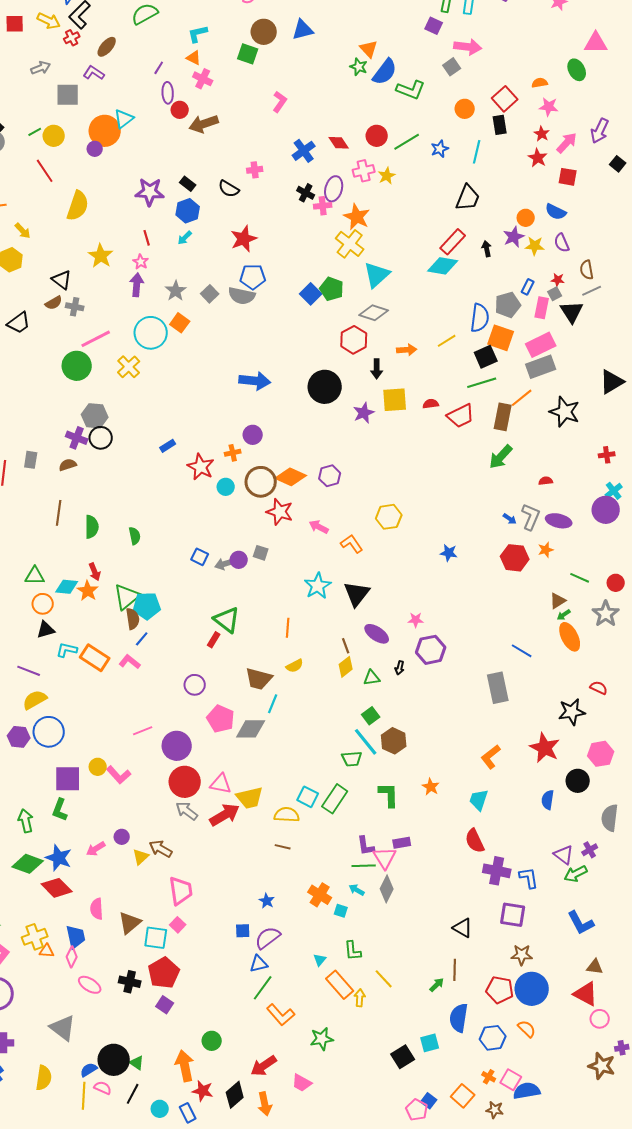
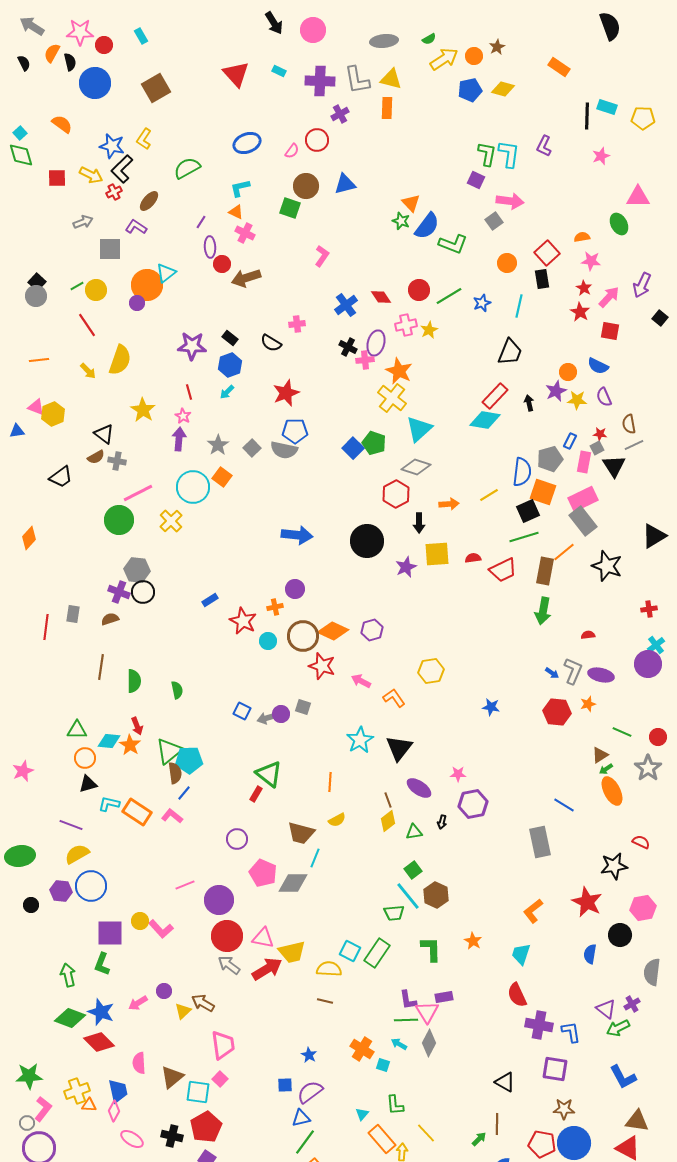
yellow arrow: (23, 231) -> (88, 371), moved
gray rectangle: (541, 367) -> (583, 521), turned 72
green arrow: (501, 457) -> (543, 611), turned -32
brown triangle: (595, 967) -> (637, 1121), size x1.4

